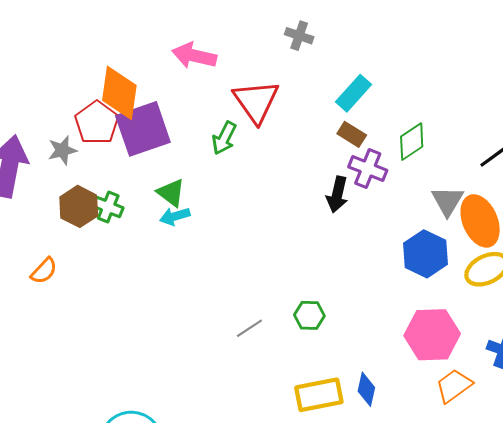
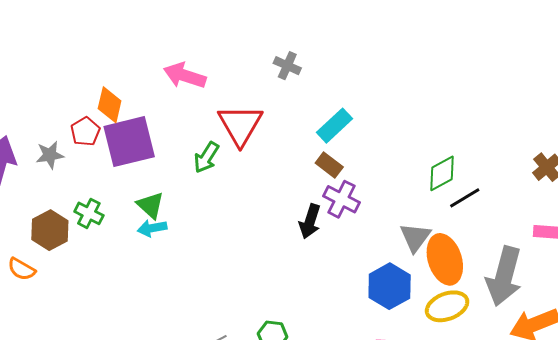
orange diamond: (119, 93) -> (110, 105), size x0.7
red pentagon: (97, 123) -> (85, 132), size x0.7
green diamond: (412, 142) -> (442, 173), moved
brown hexagon: (79, 206) -> (50, 230), moved
orange semicircle: (44, 271) -> (22, 269), turned 72

